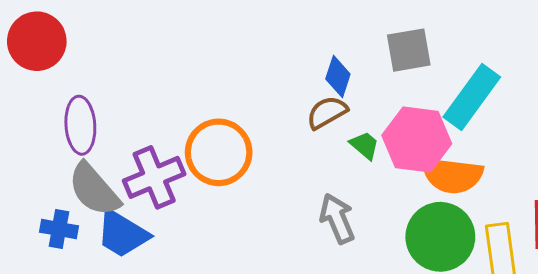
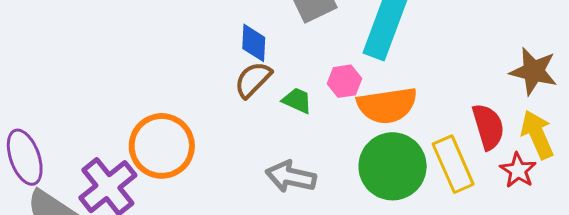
pink hexagon: (417, 139) -> (344, 81), size x0.5
gray arrow: (337, 219) -> (291, 177), turned -39

